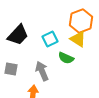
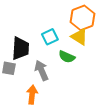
black trapezoid: (18, 35) -> (20, 48), moved, turned -40

